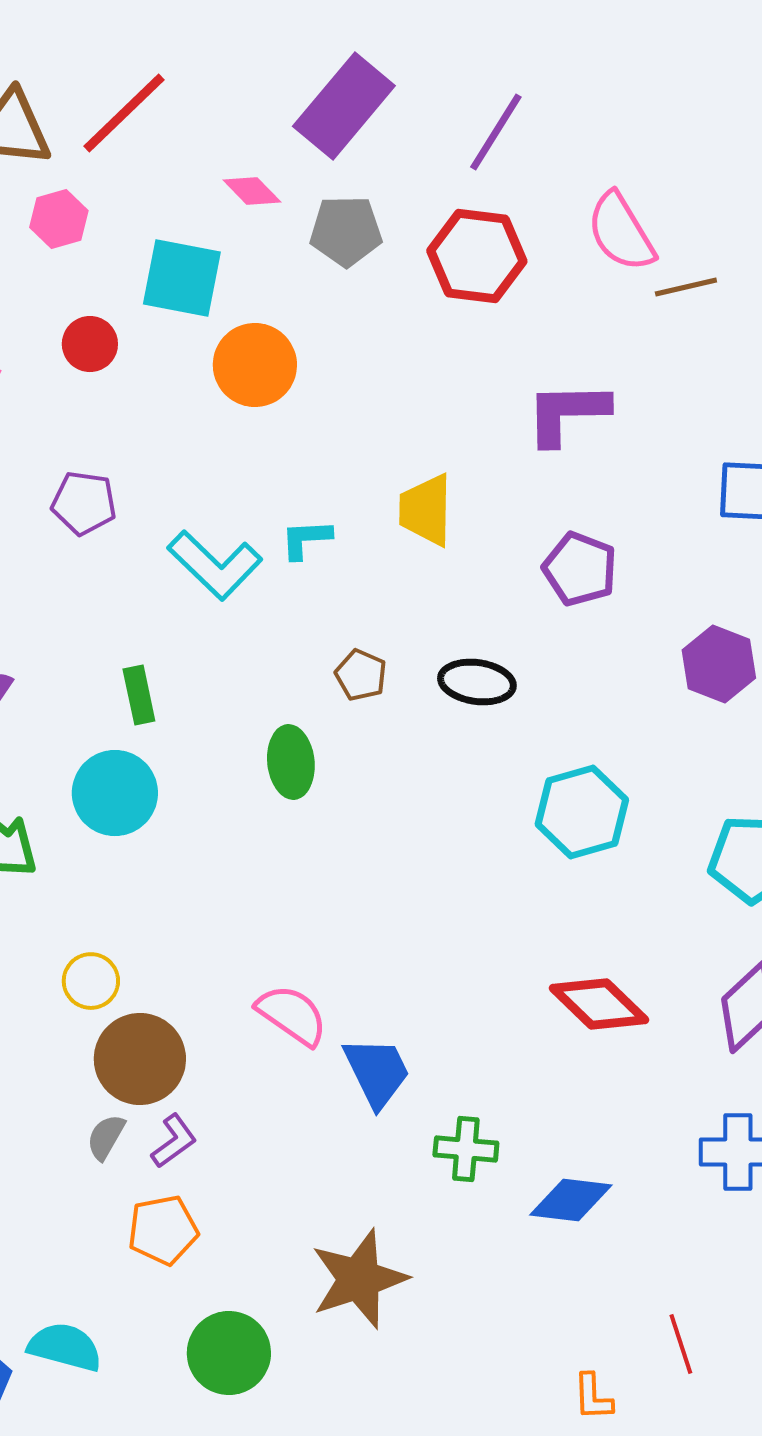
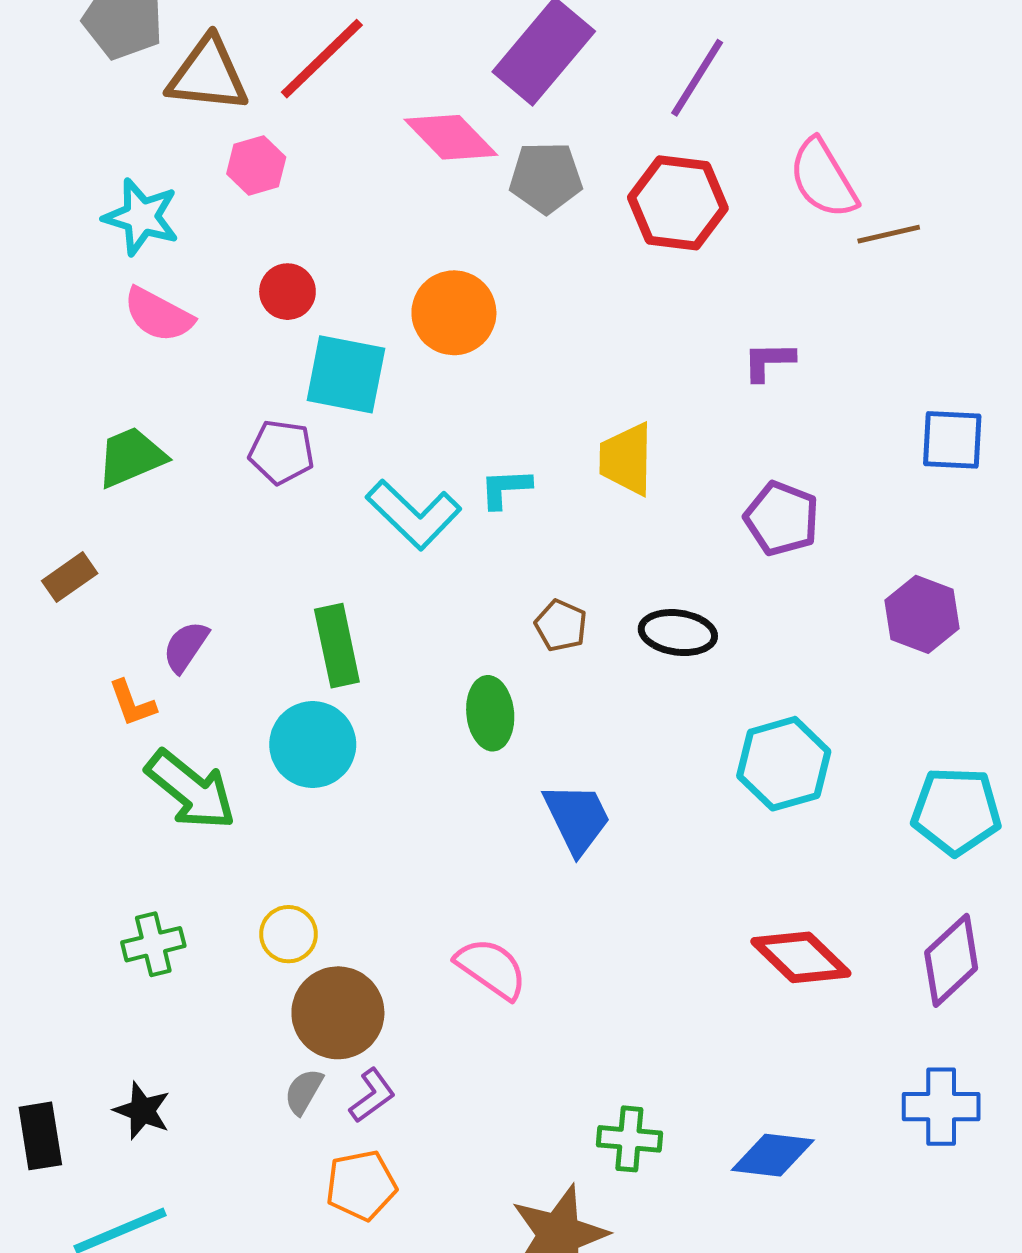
pink diamond: (252, 191) -> (451, 137), size x1.6
cyan square: (182, 278) -> (346, 374), moved
purple L-shape: (567, 413) -> (769, 361), size x0.6
green rectangle: (139, 695) -> (337, 646), size x1.4
blue trapezoid: (377, 1072) -> (577, 818), moved
green cross: (466, 1149) -> (629, 1139), moved

